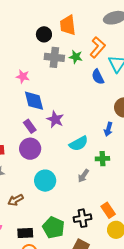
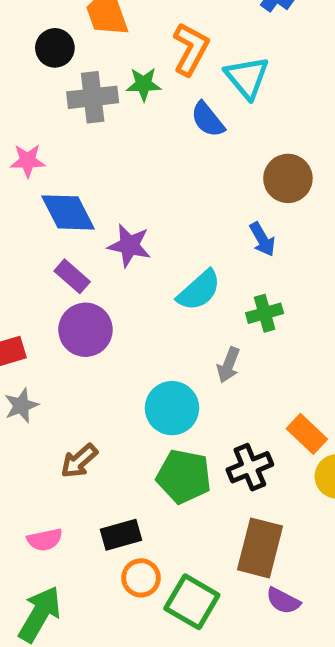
blue arrow: (108, 129) -> (262, 239), turned -32
cyan circle: (45, 181) -> (172, 408), moved
green pentagon: (54, 228) -> (184, 476), moved

